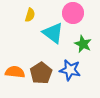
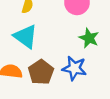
cyan triangle: (53, 33) -> (25, 37), moved

